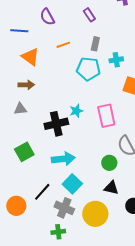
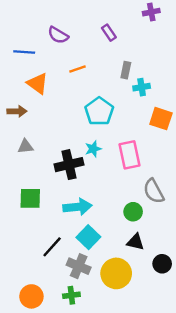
purple semicircle: (47, 17) -> (58, 35), turned -30
gray rectangle: (95, 44) -> (126, 70), moved
cyan pentagon: (88, 69) -> (99, 111), moved, turned 30
brown arrow: (26, 85) -> (17, 111), moved
green square: (24, 152) -> (30, 198), turned 30
orange circle: (16, 206) -> (31, 296), moved

